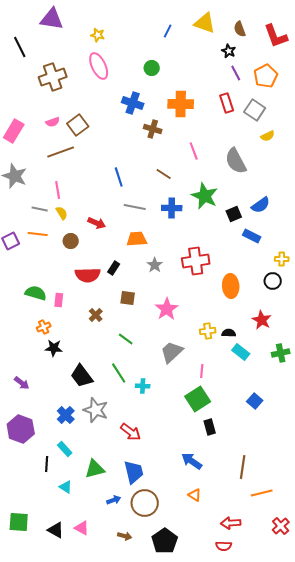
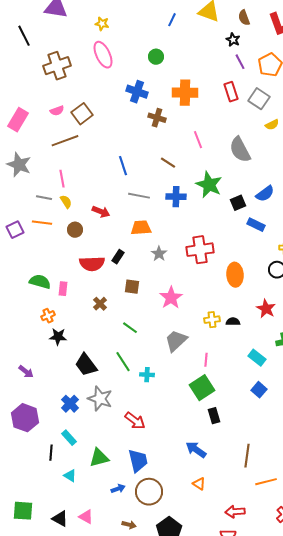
cyan rectangle: (241, 352) -> (257, 358), moved

